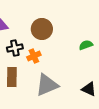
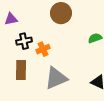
brown circle: (42, 29) -> (61, 13), moved

